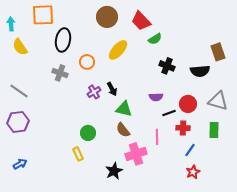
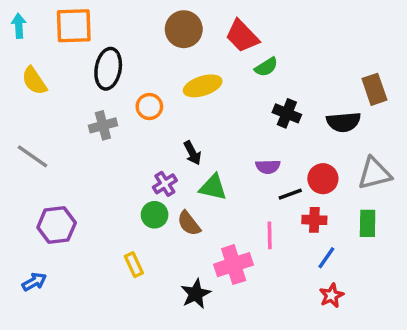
cyan arrow: (11, 24) -> (19, 26), moved
yellow ellipse: (118, 50) -> (203, 86), turned 30
gray cross: (60, 73) -> (103, 125), turned -35
purple cross: (94, 92) -> (165, 184), moved
gray triangle: (218, 101) -> (374, 174), turned -30
purple hexagon: (18, 122) -> (57, 225), moved
brown semicircle: (123, 130) -> (189, 223), moved
green circle: (88, 133) -> (155, 215), moved

